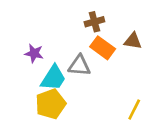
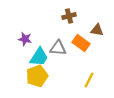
orange rectangle: (103, 48) -> (81, 43), moved
yellow line: (134, 110) -> (89, 80), moved

